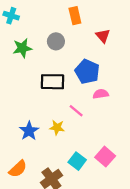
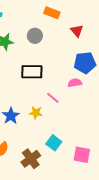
orange rectangle: (75, 16) -> (52, 13), turned -56
blue pentagon: (87, 72) -> (85, 63), moved, turned -30
pink square: (105, 157) -> (82, 155), moved, turned -30

